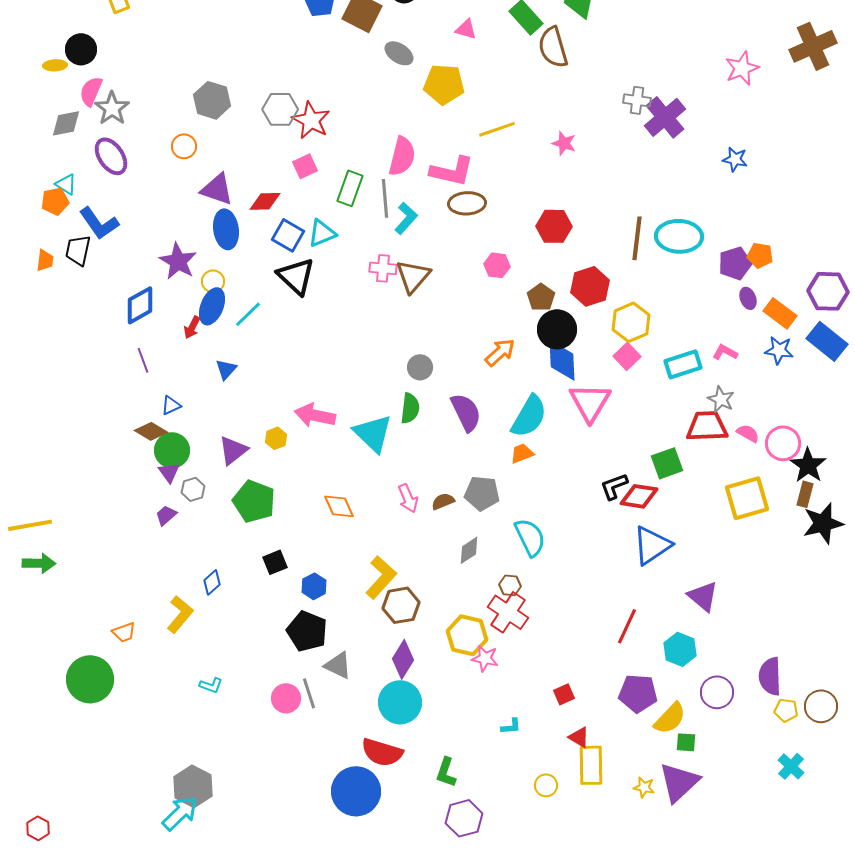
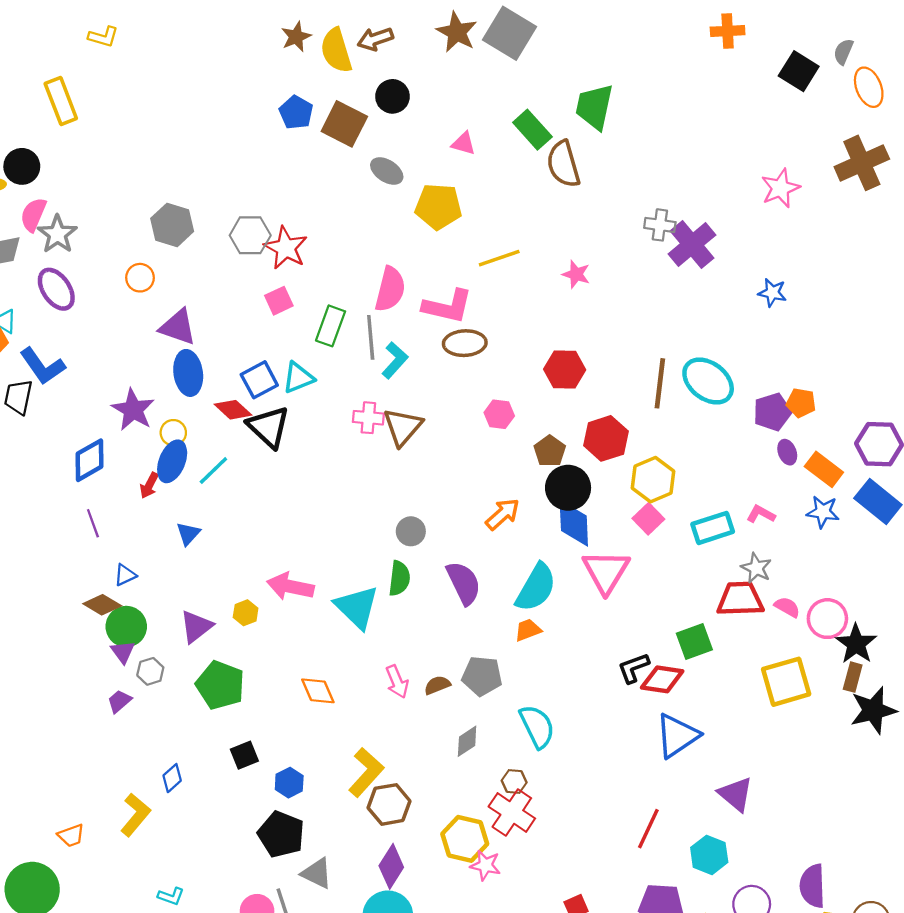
red diamond: (265, 201) -> (233, 410), moved, turned 44
blue square: (288, 235) -> (259, 380), turned 32
cyan ellipse: (679, 236) -> (708, 381), turned 36

